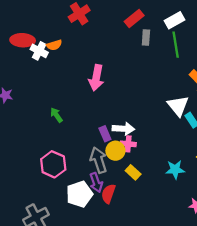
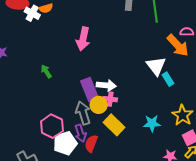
purple rectangle: (105, 134) -> (90, 89), size x1.6
pink hexagon: (53, 164) -> (52, 126), moved
yellow rectangle: (133, 172) -> (114, 125), size x1.5

